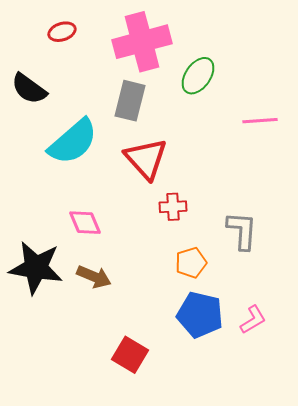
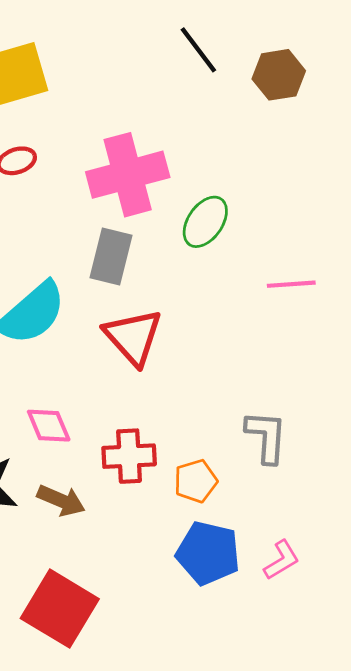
red cross: (173, 207) -> (129, 456), moved, size x1.4
red square: (130, 355) -> (60, 609), moved, size x1.5

